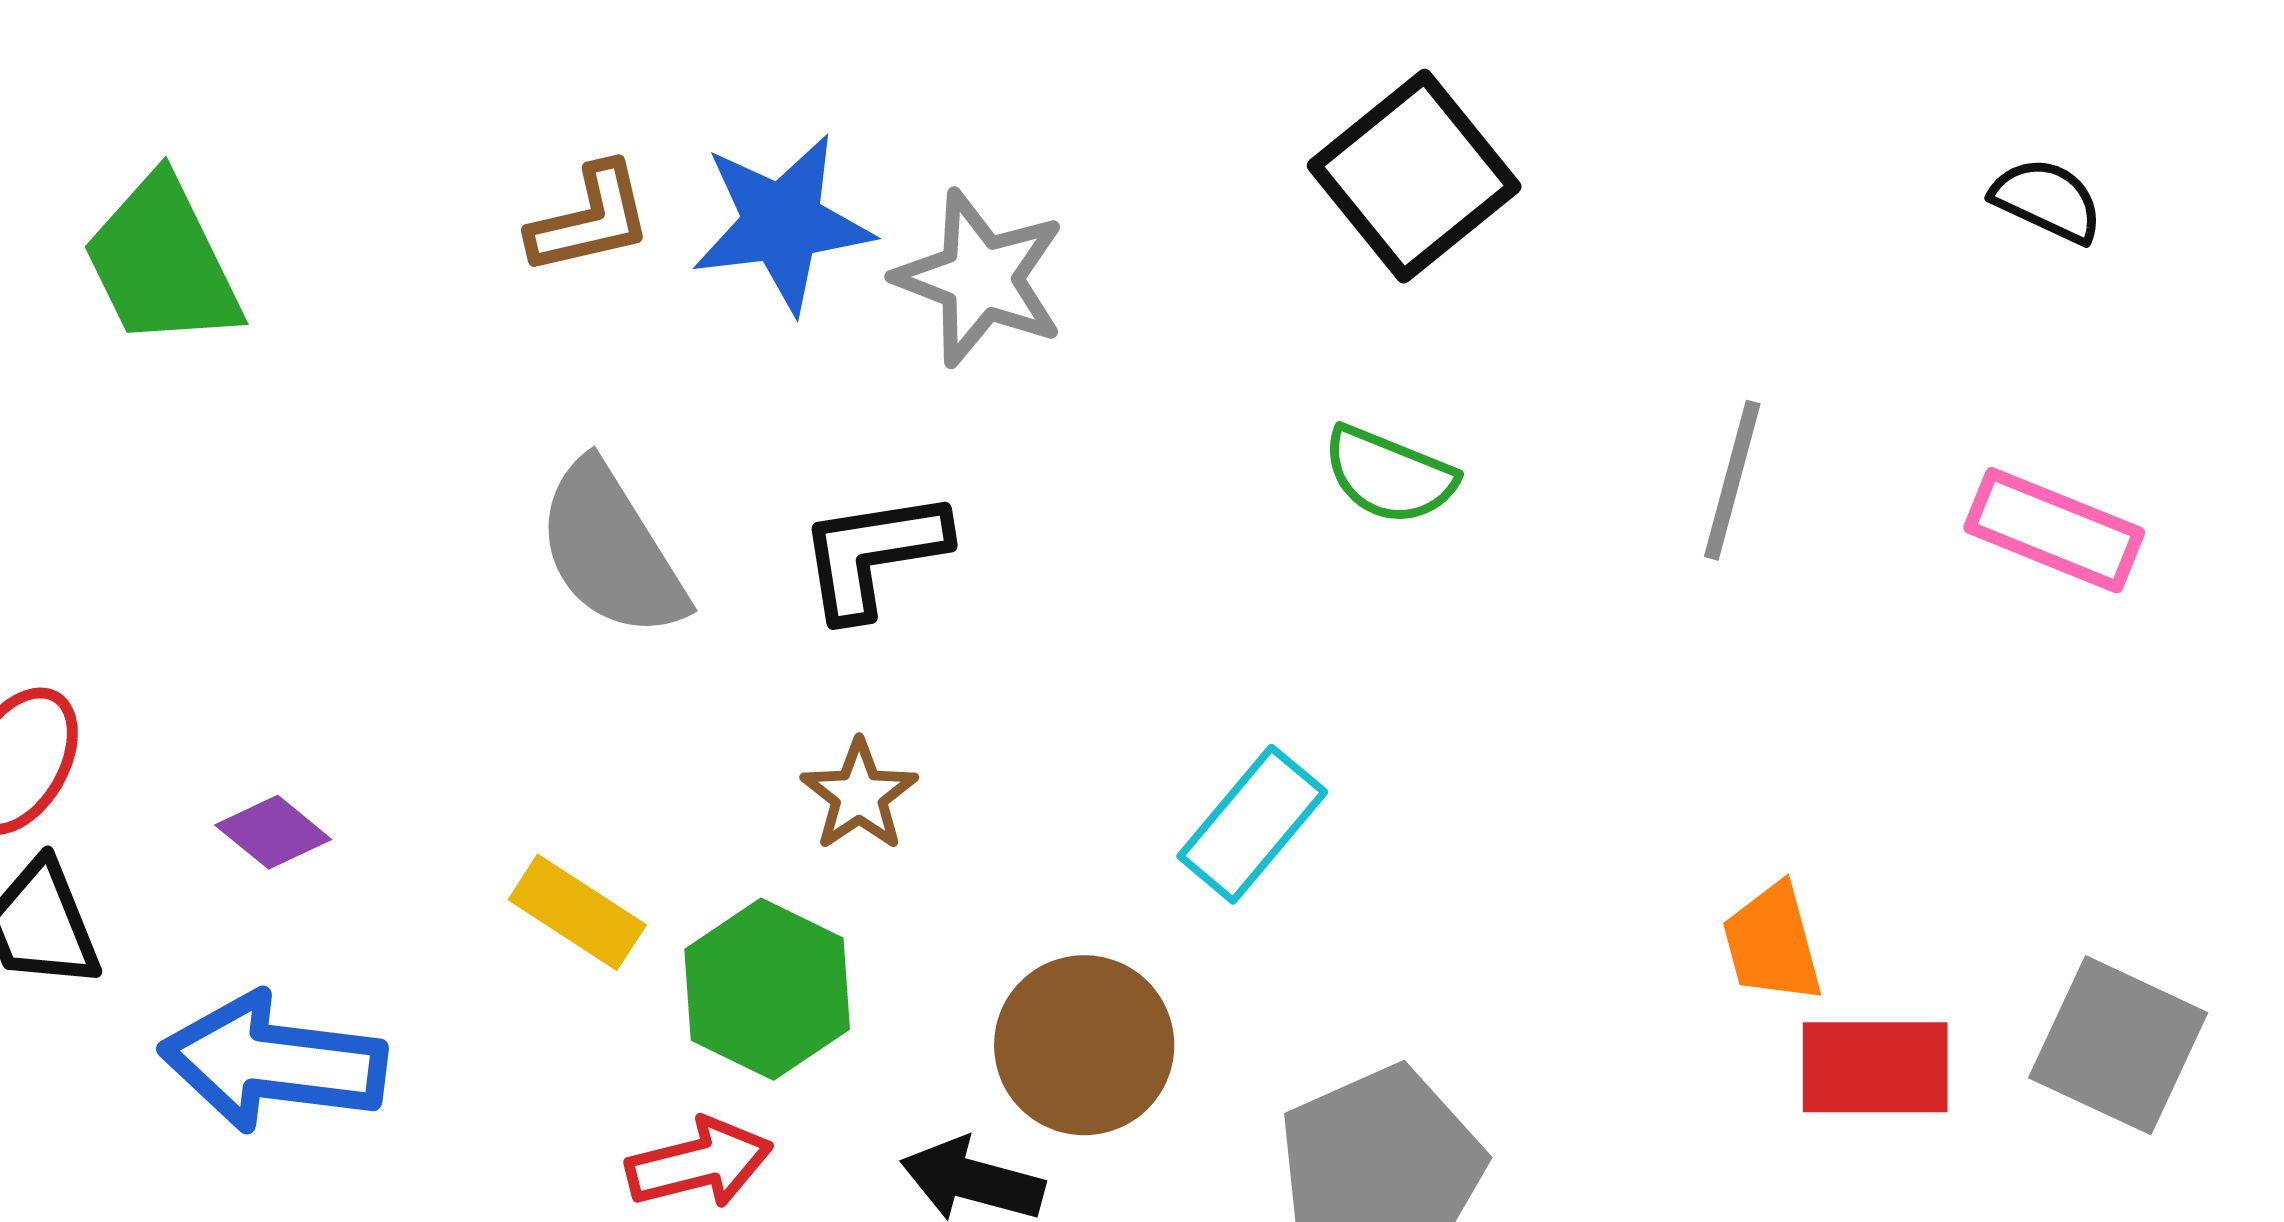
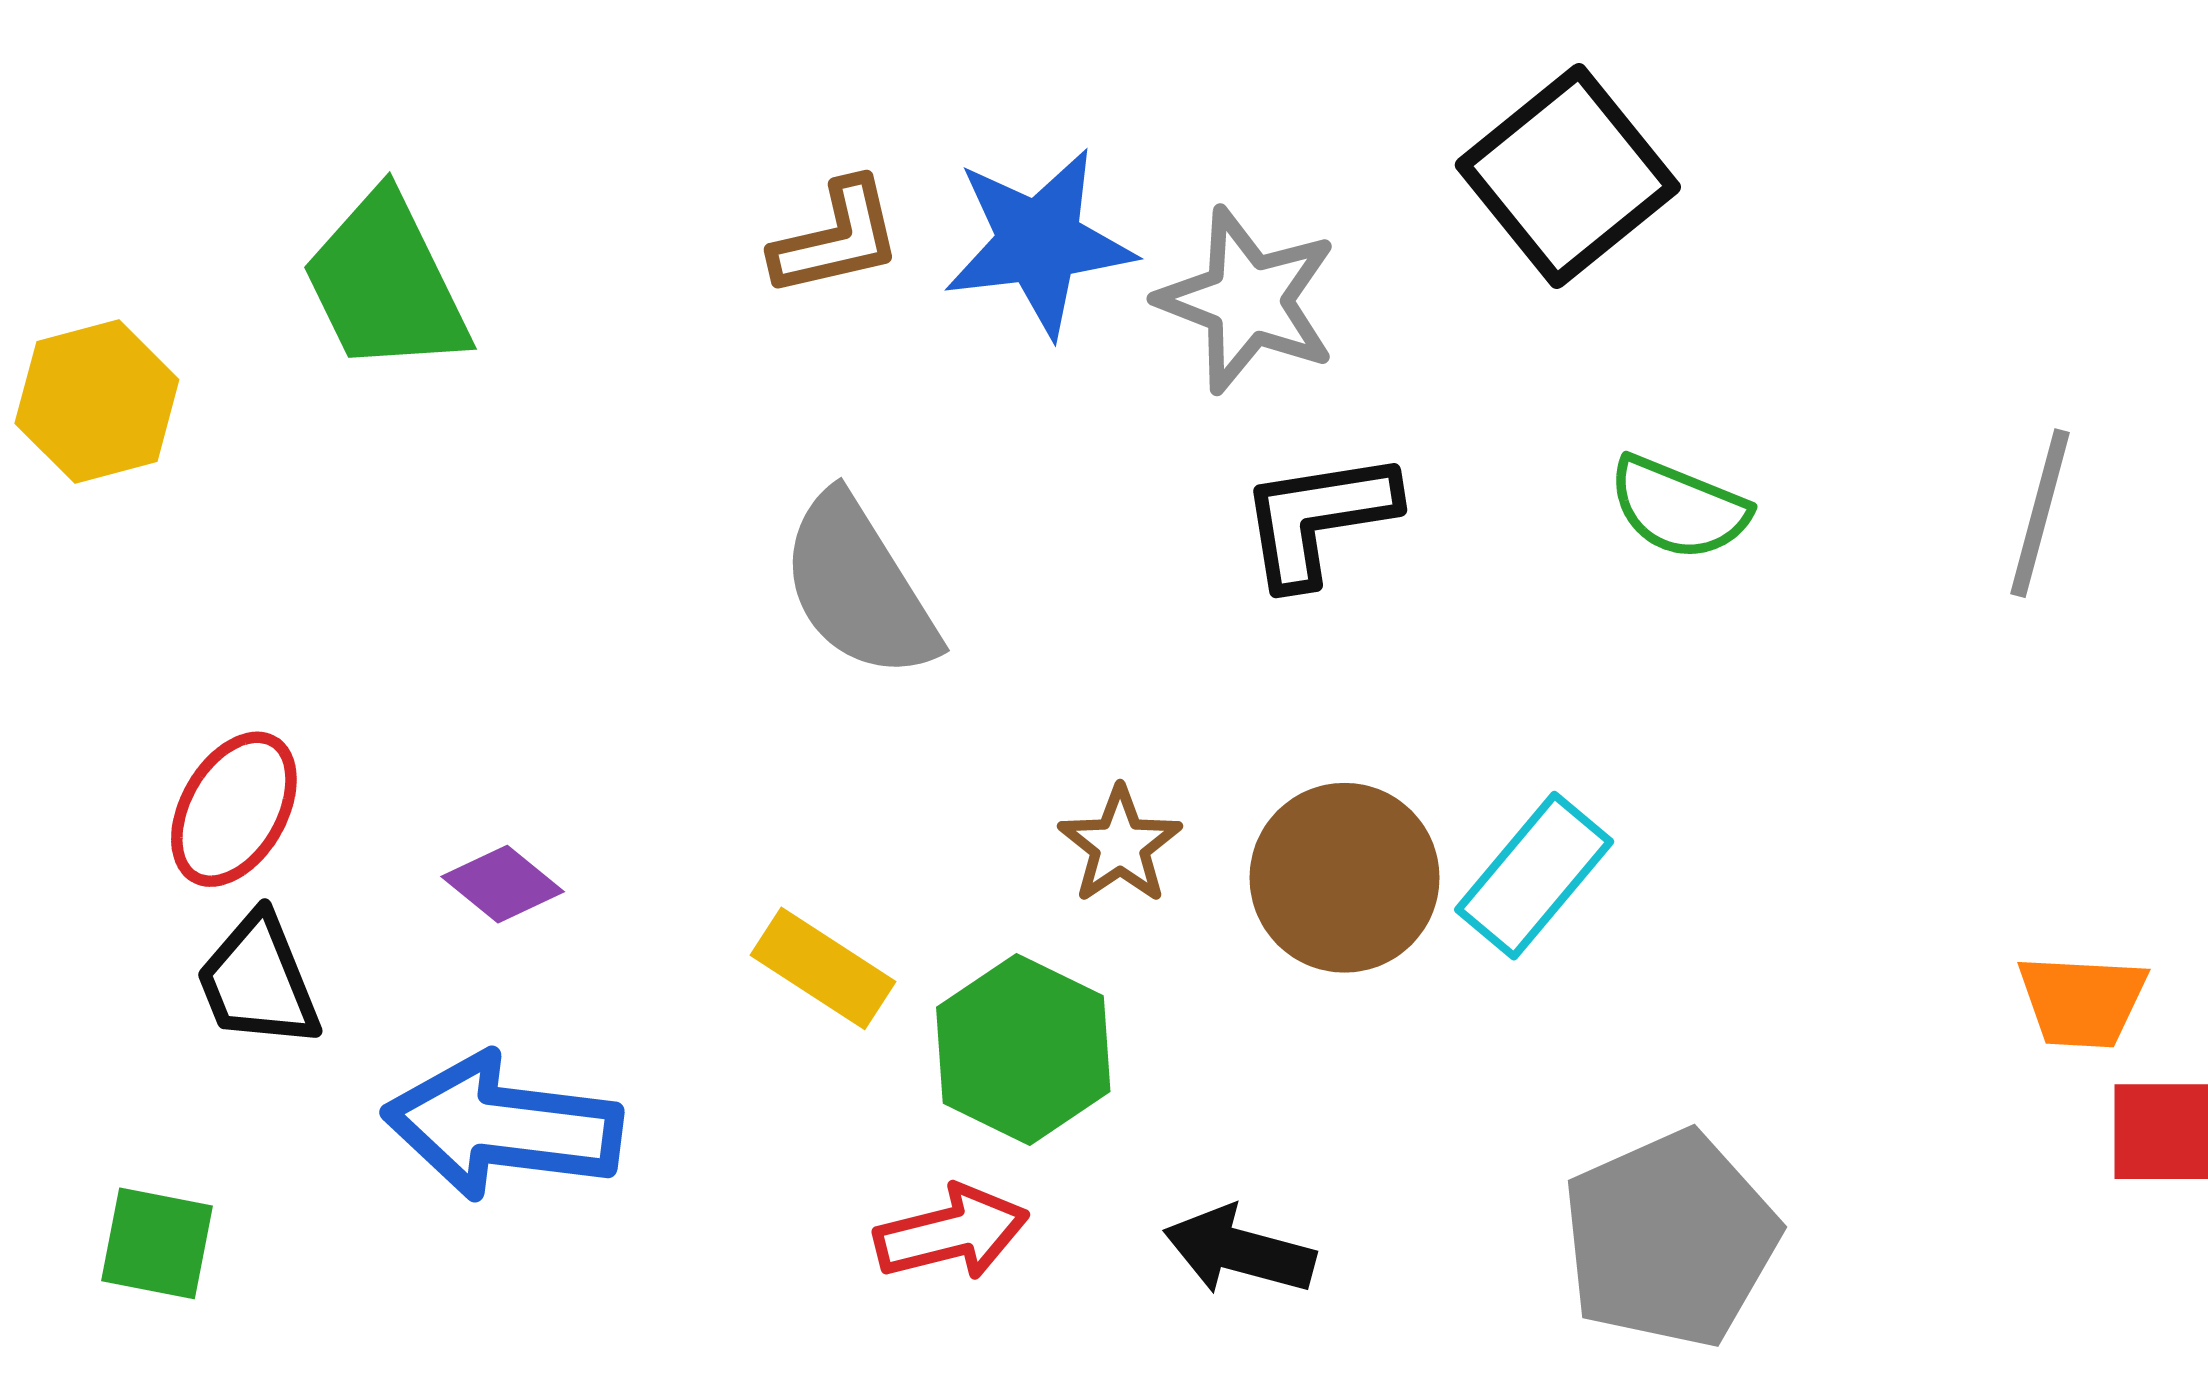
black square: (1414, 176) -> (1568, 176), moved
black L-shape: (873, 554) -> (1318, 518), moved
orange trapezoid: (1772, 943) -> (2082, 1001), turned -72
brown circle: (1084, 1045) -> (1345, 878), moved

